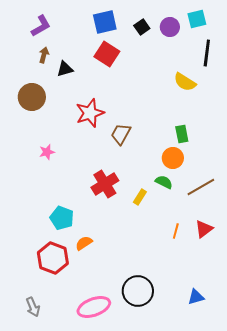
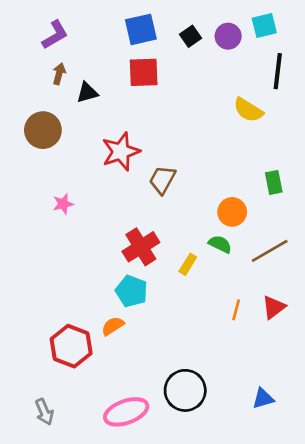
red square: (107, 54) -> (144, 72), turned -35
green rectangle: (182, 134) -> (274, 182), moved
cyan pentagon: (62, 218) -> (132, 291), moved

